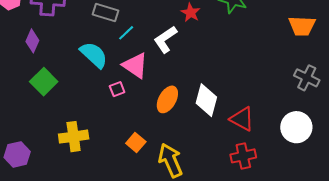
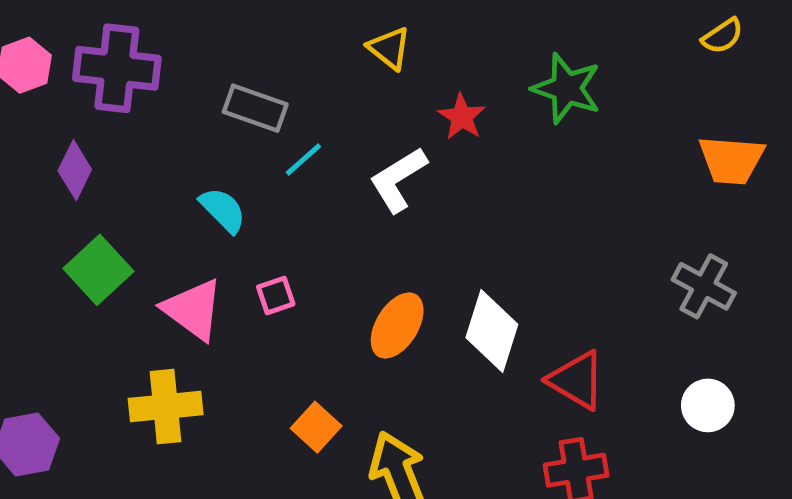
cyan semicircle: (94, 55) -> (223, 210), size x0.7
pink triangle: (135, 65) -> (193, 309), moved
gray cross: (307, 78) -> (704, 286), moved
white circle: (296, 127) -> (708, 405), size x0.7

